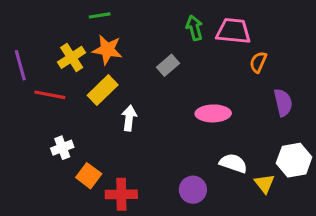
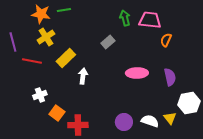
orange star: (107, 50) -> (41, 14), moved
purple semicircle: (283, 103) -> (170, 77), moved
white semicircle: (233, 163) -> (150, 121), moved

